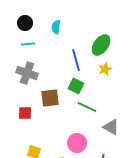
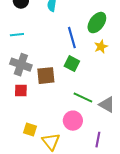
cyan line: (28, 44) -> (17, 35), moved
gray cross: (27, 73) -> (21, 65), moved
green line: (87, 107) -> (83, 98), moved

